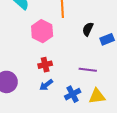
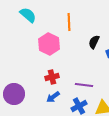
purple line: (88, 70) -> (84, 85), moved

